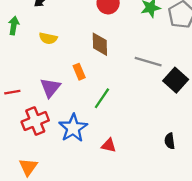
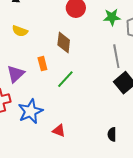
gray line: (148, 62) -> (116, 56), moved, turned 55
green line: (102, 98) -> (65, 79), moved

